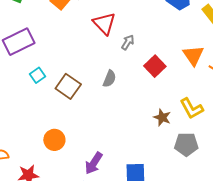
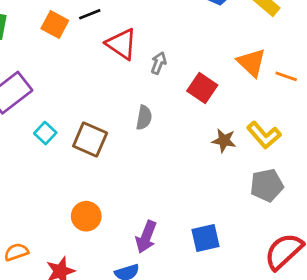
brown star: (162, 117) -> (224, 141), moved

